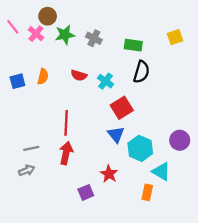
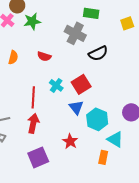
gray cross: (94, 38) -> (75, 33), moved, size x1.5
green rectangle: (133, 45) -> (91, 13), moved
black semicircle: (141, 72) -> (98, 53), turned 48
cyan cross: (105, 81) -> (56, 85), moved
purple square: (86, 192) -> (38, 157), moved, size x1.5

